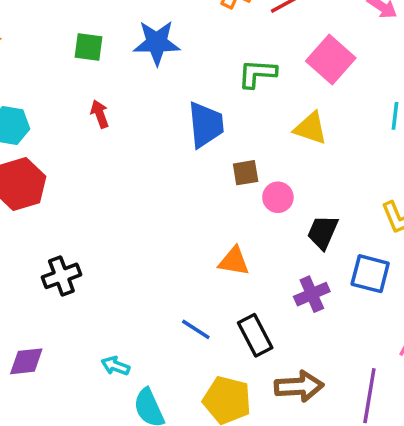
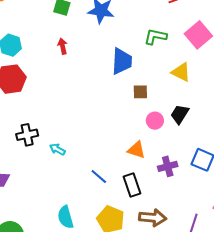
pink circle: (278, 197) -> (155, 121), moved
black trapezoid: (323, 232) -> (180, 114), moved
orange triangle: (234, 261) -> (136, 150), moved
cyan arrow: (115, 366) -> (57, 149), moved

